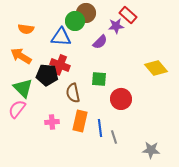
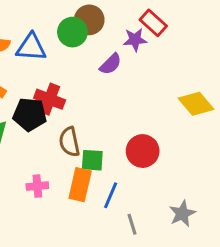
blue triangle: (61, 37) -> (31, 47), moved
green square: (99, 79) -> (92, 160), moved
blue line: (100, 128) -> (111, 195), turned 30
gray line: (114, 137) -> (132, 224), moved
gray star: (151, 150) -> (182, 214), moved, turned -30

